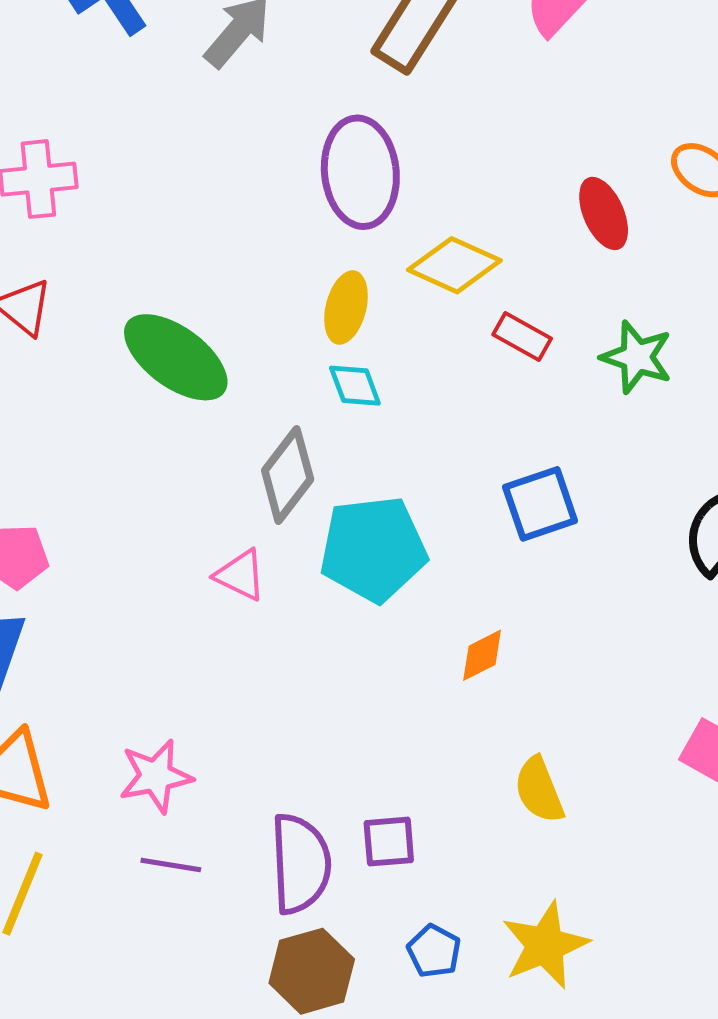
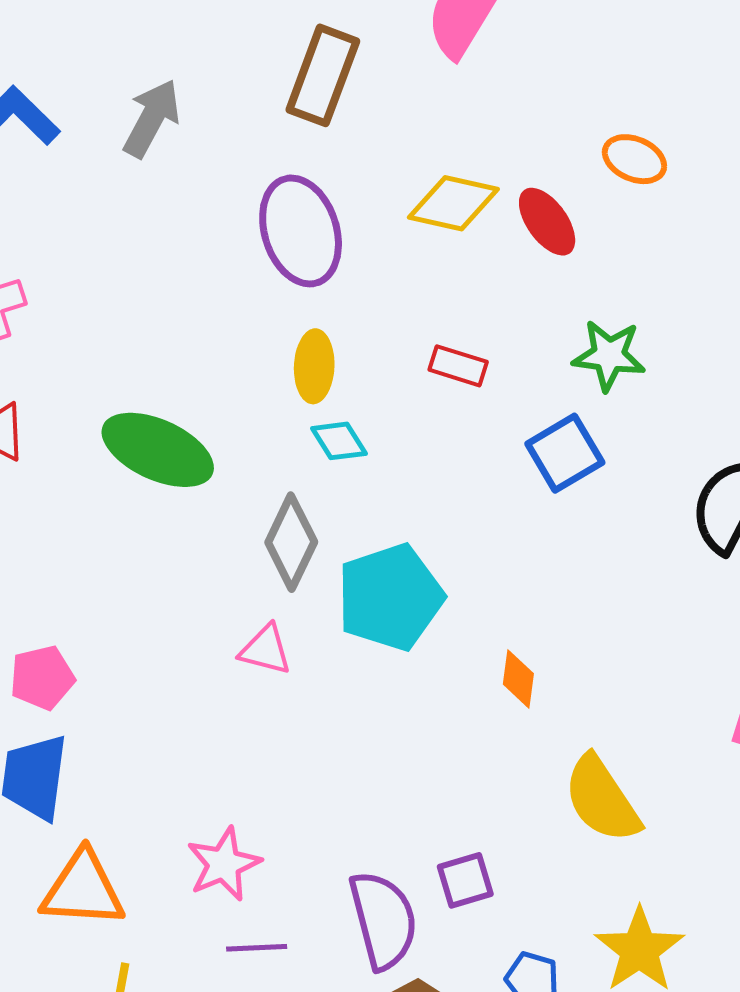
yellow diamond: (454, 265) -> (453, 203), moved
red rectangle: (522, 337) -> (458, 366), moved
blue square: (540, 504) -> (565, 453), moved
orange diamond: (482, 655) -> (518, 679), turned -44
yellow semicircle: (539, 790) -> (602, 799), size x1.4

